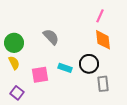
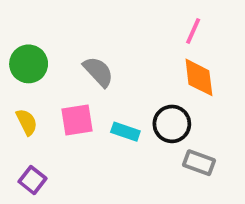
green circle: (14, 43) -> (29, 64), moved
pink square: (40, 75) -> (77, 120), moved
gray rectangle: (103, 84) -> (199, 163), turned -63

